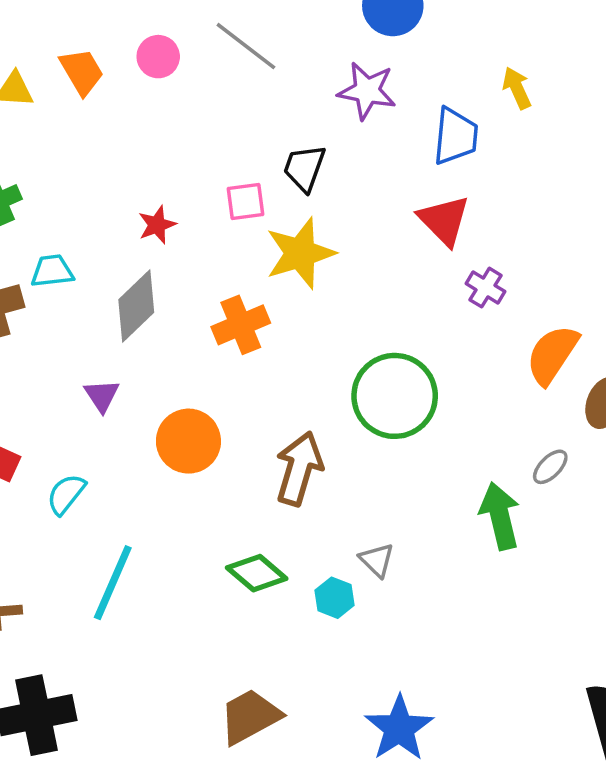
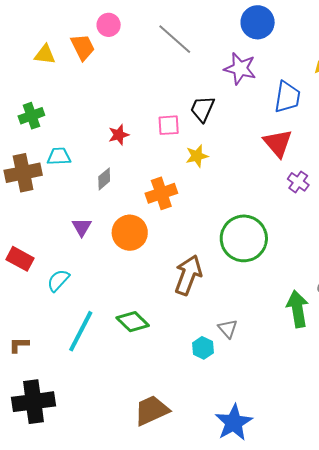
pink circle: (158, 57) -> (109, 25), moved
yellow star: (300, 253) -> (197, 156), size x0.6
gray diamond: (136, 306) -> (104, 179), size x0.6
orange circle: (188, 441) -> (130, 233), moved
green diamond: (257, 573) -> (133, 322), moved

